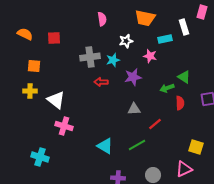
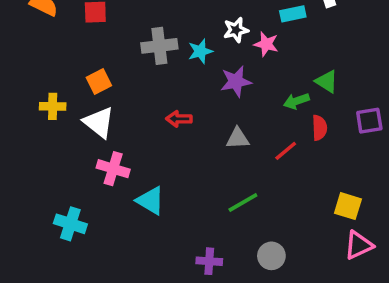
white star: (126, 41) -> (236, 30), moved
orange square: (34, 66) -> (99, 81), moved, turned -32
red arrow: (101, 82) -> (179, 119), moved
red line: (155, 124) -> (286, 151), moved
cyan triangle: (105, 146) -> (150, 201), moved
pink triangle: (184, 169) -> (359, 245), moved

